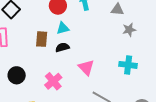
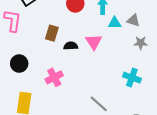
cyan triangle: (63, 28) -> (115, 23), moved
pink triangle: (86, 67) -> (94, 42), moved

